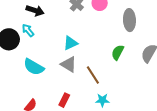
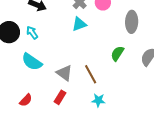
cyan arrow: (28, 30) -> (32, 33), moved
cyan triangle: (70, 43) -> (79, 24), moved
gray triangle: (69, 64) -> (64, 73), moved

